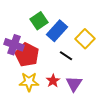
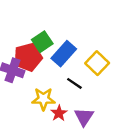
red pentagon: (27, 55) -> (28, 57), moved, turned 30
yellow star: (29, 82) -> (43, 99), moved

